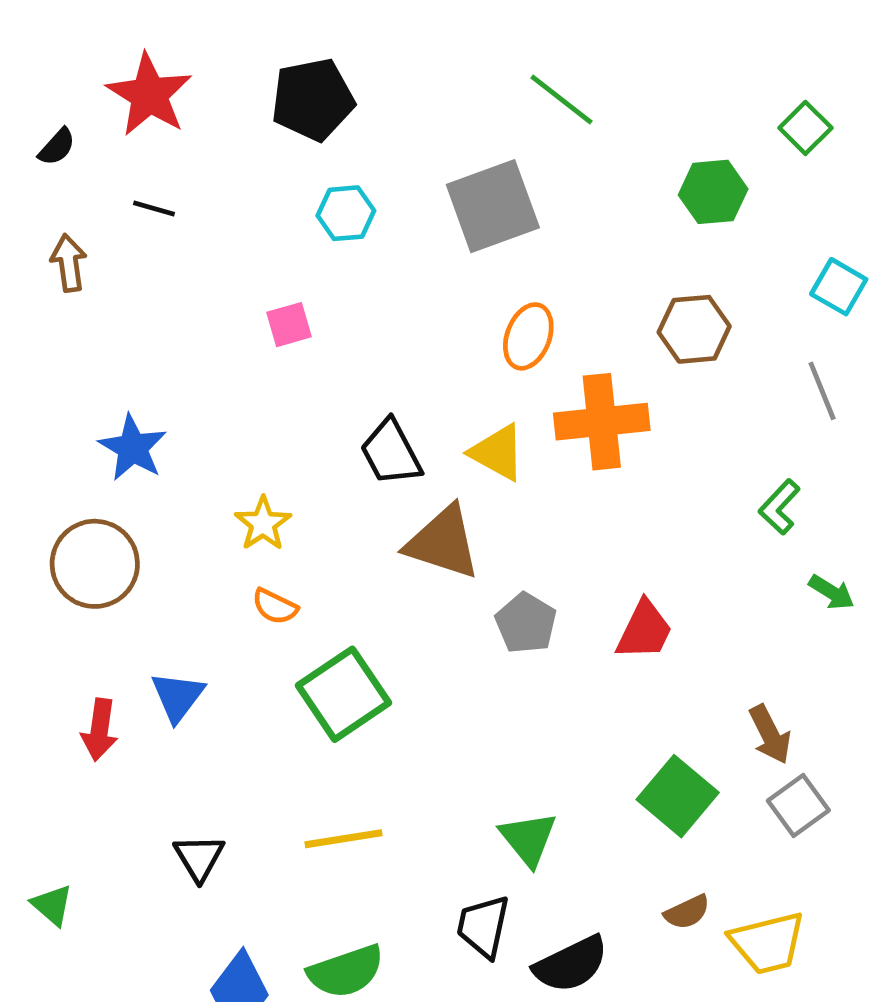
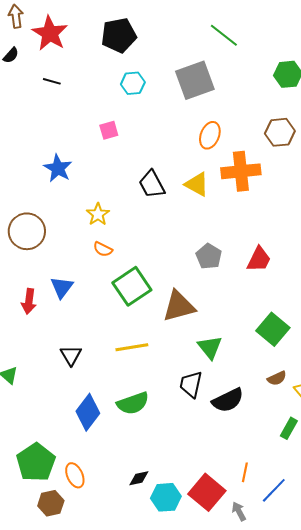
brown arrow: (69, 263) -> (16, 16), moved
blue star: (133, 448) -> (58, 168), moved
brown triangle: (443, 543) -> (179, 306), moved, turned -33

